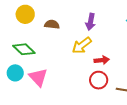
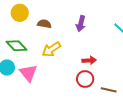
yellow arrow: (82, 45) -> (51, 49), moved

